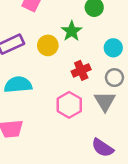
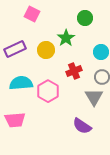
pink hexagon: (69, 105) -> (48, 91), moved
purple semicircle: (103, 148) -> (82, 126), moved

